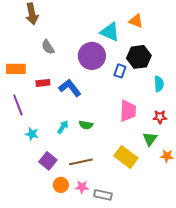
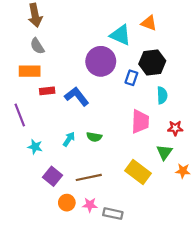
gray semicircle: (48, 47) -> (37, 46), moved
orange rectangle: (16, 69) -> (30, 71), moved
cyan semicircle: (159, 84) -> (162, 95), moved

